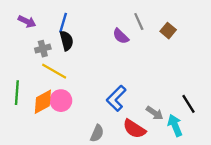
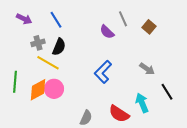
blue line: (63, 23) -> (56, 20), turned -48
black semicircle: (67, 41) -> (59, 47), moved, turned 36
blue L-shape: (116, 98) -> (103, 72), moved
gray arrow: (155, 113) -> (147, 69), moved
cyan arrow: (175, 125) -> (142, 103), moved

